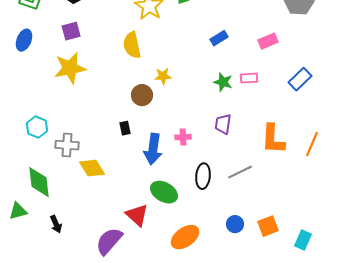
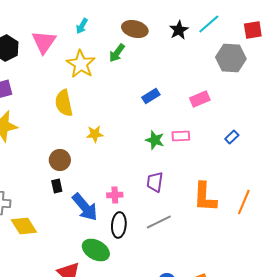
blue rectangle: (300, 79) -> (232, 137), size x0.6
brown circle: (142, 95) -> (60, 160), moved
blue arrow: (153, 149) -> (85, 207), turned -48
gray line: (240, 172) -> (159, 222), moved
black ellipse: (203, 176) -> (119, 225), moved

